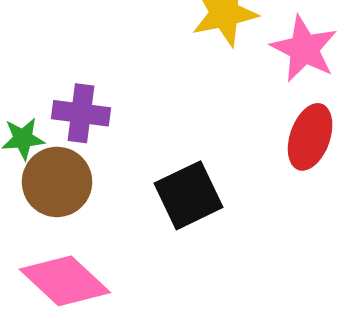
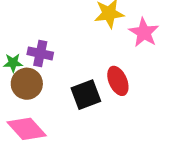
red ellipse: (310, 137) -> (118, 81), moved, turned -48

